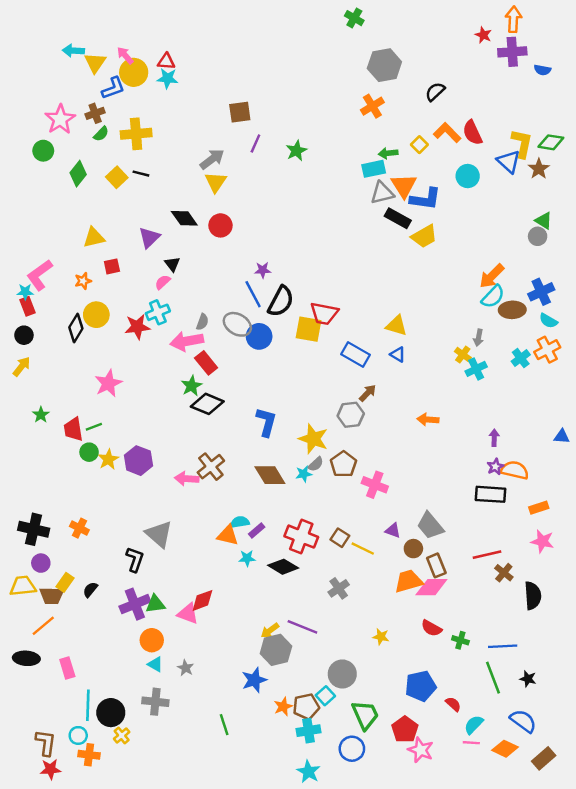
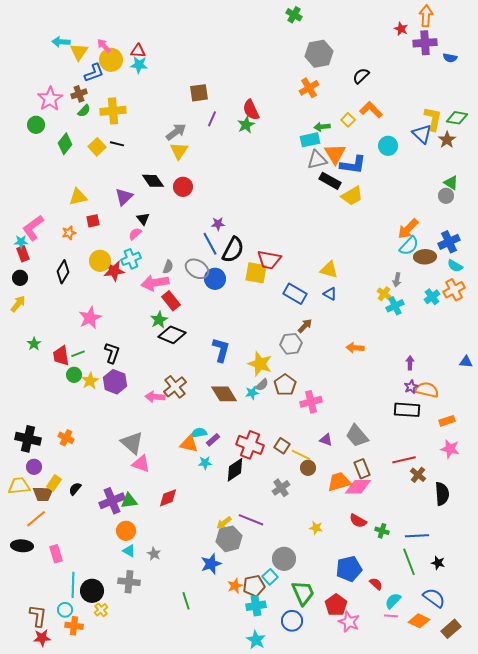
red semicircle: (472, 133) -> (251, 110), moved
yellow circle: (96, 315) -> (100, 261), moved
pink cross: (375, 485) -> (311, 402), turned -35
brown circle: (413, 549) -> (308, 468), moved
black L-shape: (135, 559) -> (112, 353), moved
black diamond: (283, 567) -> (235, 470), turned -65
pink triangle: (188, 614) -> (141, 464), moved

